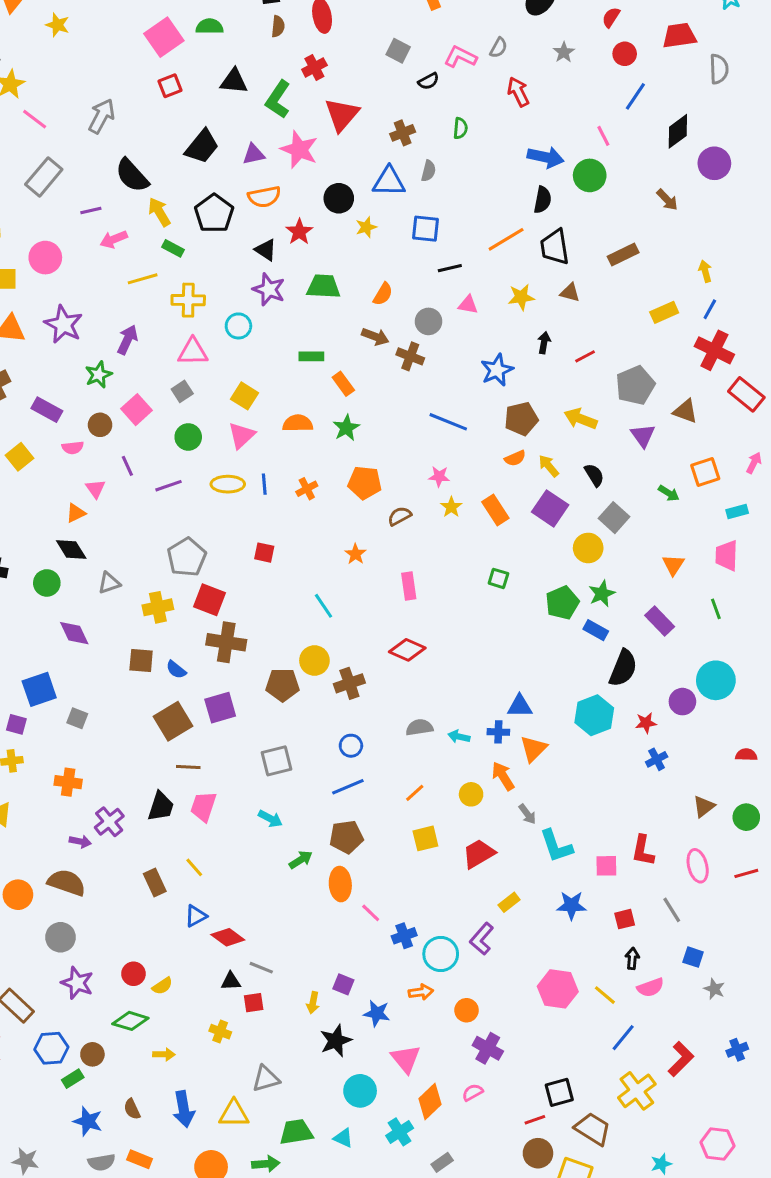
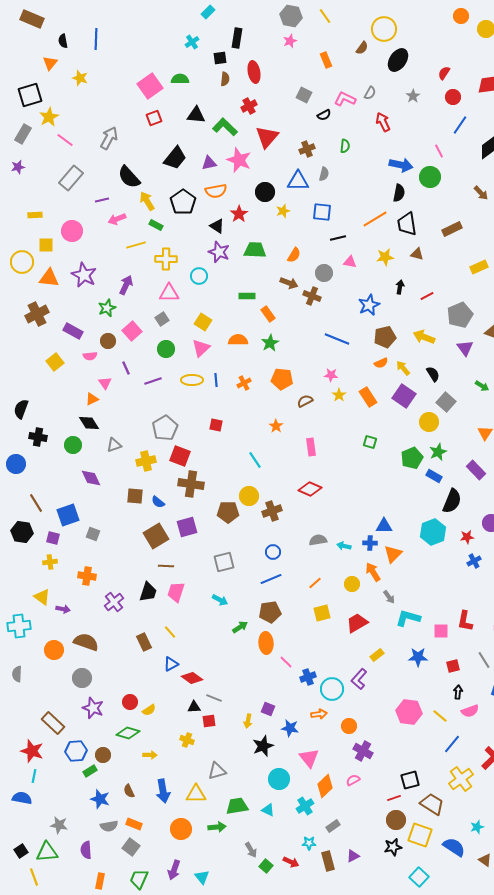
green L-shape: (278, 99) -> (225, 127), turned 100
purple arrow: (80, 841) -> (63, 609), moved
cyan L-shape: (556, 846) -> (408, 618), turned 125

